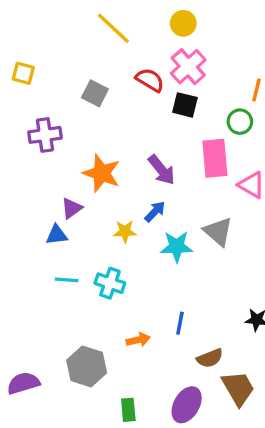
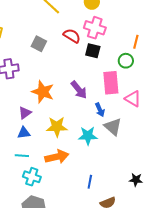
pink cross: (188, 67) -> (95, 28), turned -30
blue arrow: (155, 212) -> (100, 110), moved, turned 112
yellow star: (125, 232) -> (57, 127), size x1.5
blue triangle: (57, 235) -> (24, 133), moved
cyan cross: (110, 283) -> (32, 177), moved
orange arrow: (138, 340) -> (57, 157), moved, size x1.6

